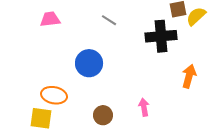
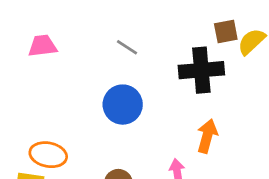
blue circle: (89, 63) -> (123, 105), moved
orange arrow: (189, 76) -> (207, 136), moved

